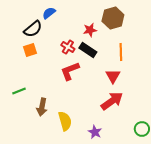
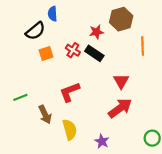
blue semicircle: (49, 13) -> (53, 14), turned -56
orange square: (30, 50) -> (46, 53), moved
orange line: (121, 52) -> (143, 46), moved
red L-shape: (70, 71) -> (70, 92), moved
brown arrow: (42, 107) -> (45, 115), turned -36

